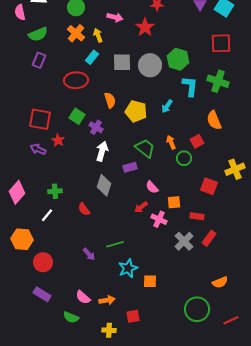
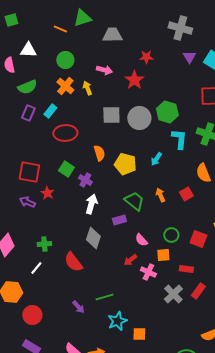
cyan rectangle: (92, 57) -> (50, 111), moved
green circle: (184, 158) -> (171, 235), moved
red semicircle: (84, 209) -> (73, 262), size x1.5

